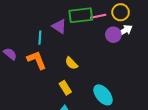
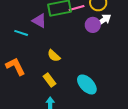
cyan line: (40, 38) -> (21, 33), turned -72
orange L-shape: (37, 60) -> (15, 66), moved

